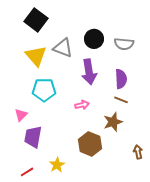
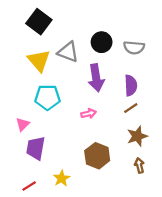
brown line: (121, 100) -> (131, 108), turned -56
brown star: (113, 122) -> (137, 136), moved
brown arrow: (138, 152) -> (139, 165), moved

